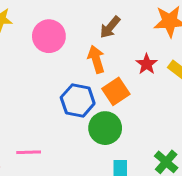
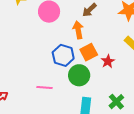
red star: (147, 64) -> (108, 61), moved
pink line: (29, 152) -> (45, 87), moved

